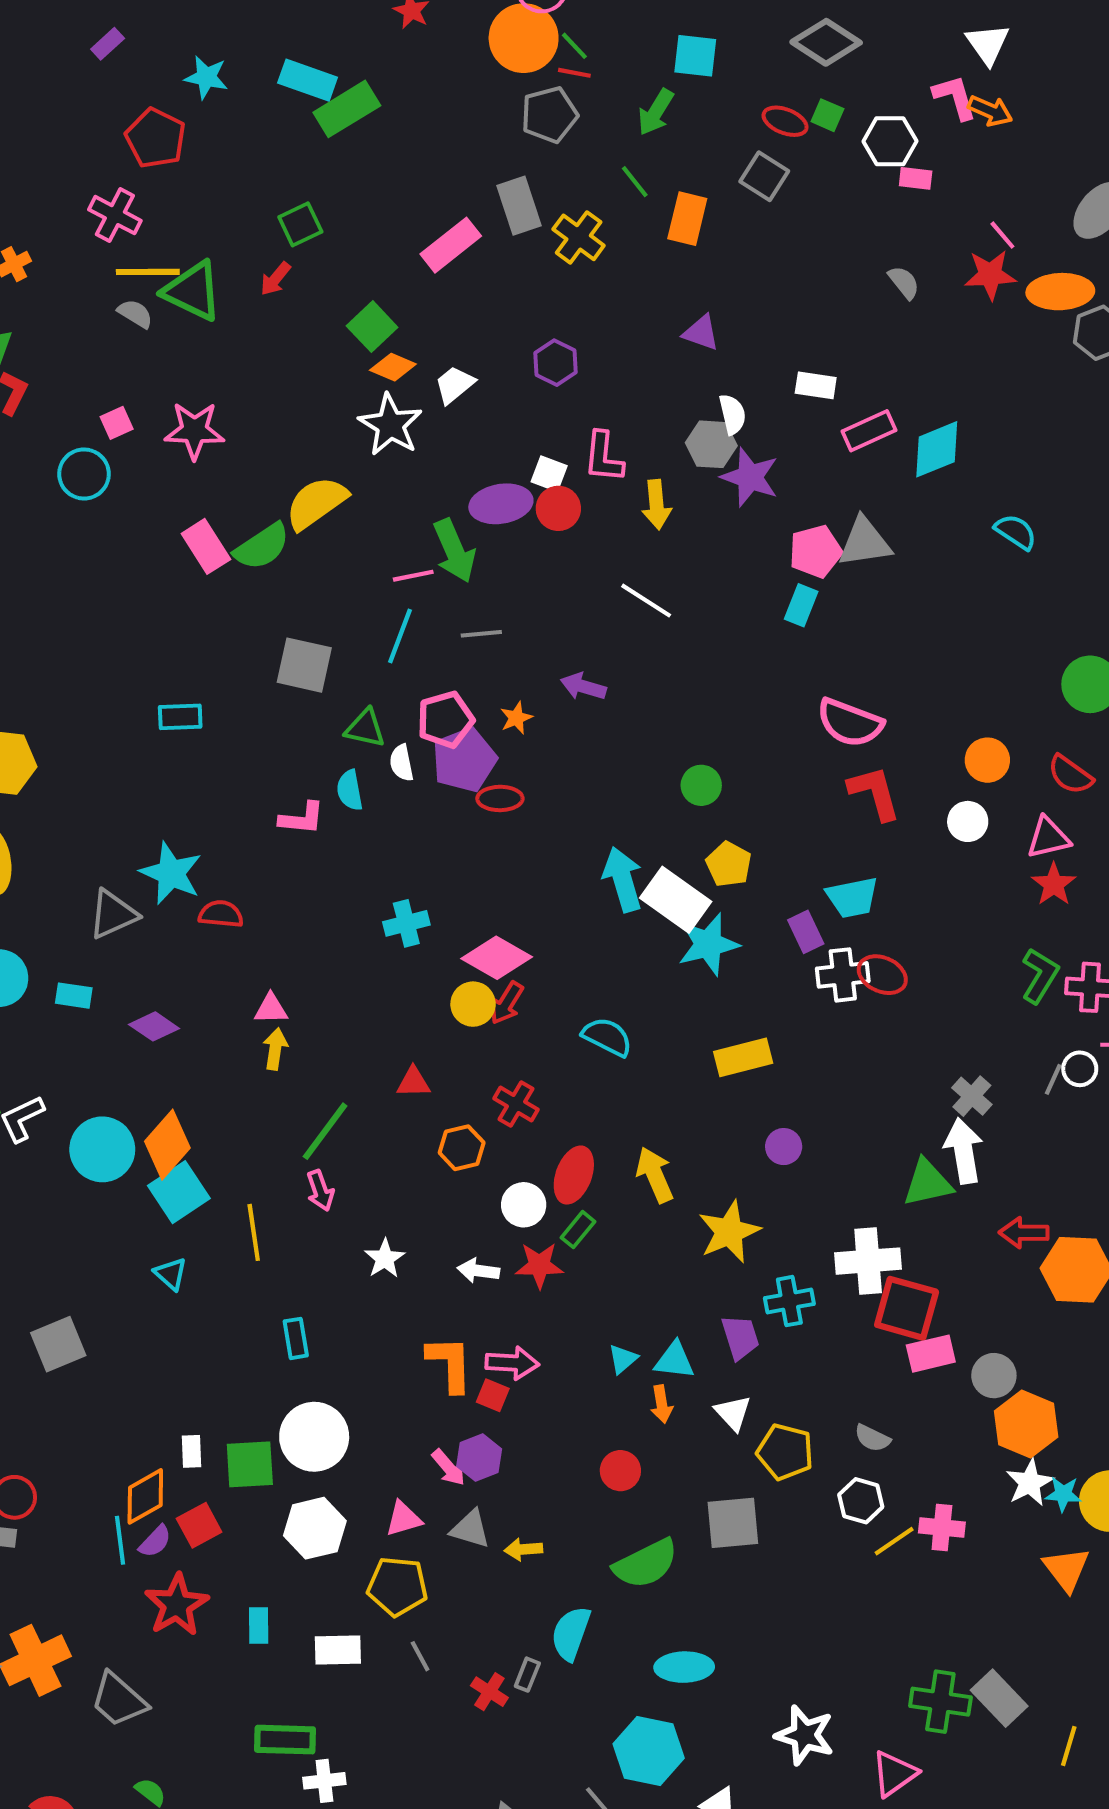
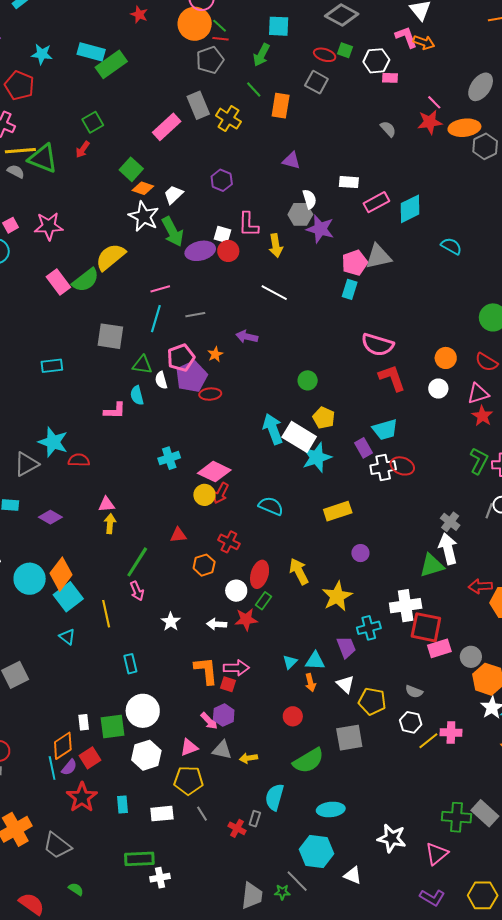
green arrow: (454, 551) -> (173, 232), moved

